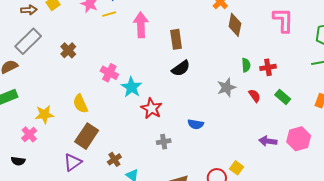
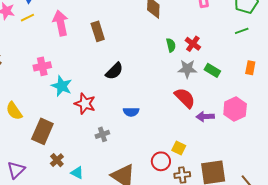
red cross: (268, 67) -> (193, 44), turned -35
black semicircle: (181, 68) -> (114, 71), moved
pink cross: (109, 73) -> (42, 66), moved, turned -30
gray star: (226, 87) -> (187, 69), moved, turned 30
red semicircle: (255, 96) -> (185, 98), moved, size x1.6
brown rectangle: (87, 136) -> (42, 131), moved

